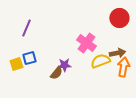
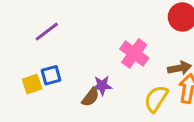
purple line: (26, 28) -> (47, 32), turned 30
yellow semicircle: (100, 61) -> (156, 99), moved, turned -36

